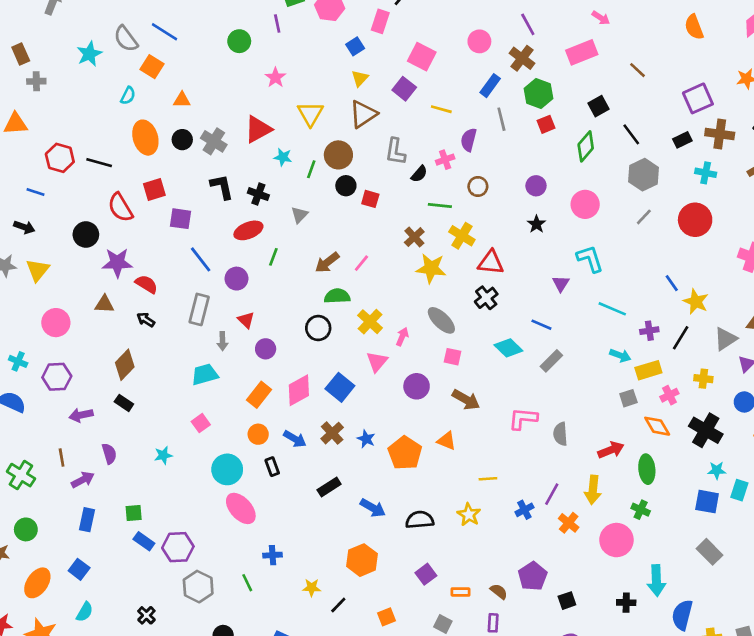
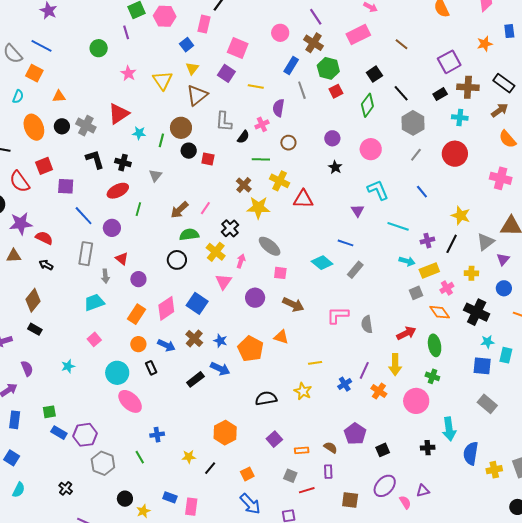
yellow triangle: (310, 114) -> (163, 80), moved
blue line: (672, 283) -> (422, 192), moved
black cross: (486, 298) -> (230, 228), moved
blue arrow: (373, 508) -> (220, 369), moved

